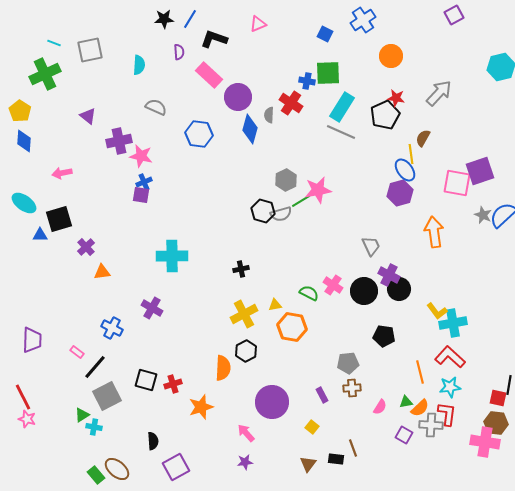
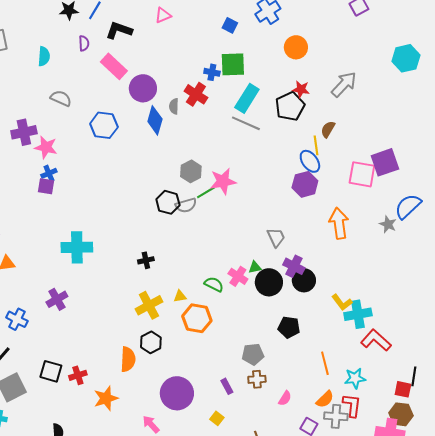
gray star: (483, 215) -> (388, 224), moved
purple cross: (152, 308) -> (57, 299), turned 30
red L-shape: (450, 357) -> (376, 340), moved
green triangle: (406, 402) -> (255, 267), moved

